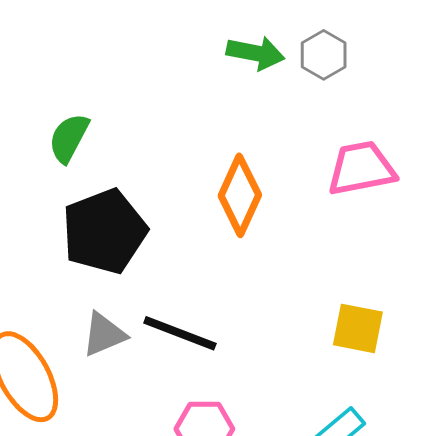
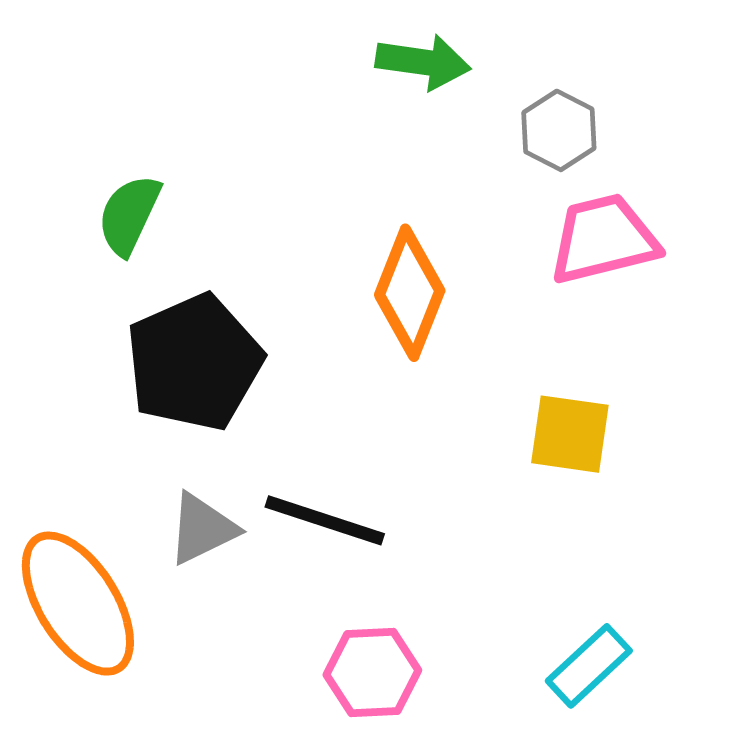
gray hexagon: (324, 55) -> (559, 130), moved
yellow square: (358, 328) -> (570, 434), moved

